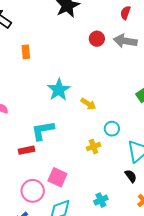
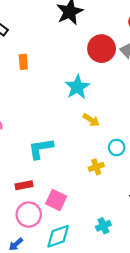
red circle: (97, 39) -> (102, 49), size x1.6
cyan star: (59, 90) -> (77, 87), moved
red rectangle: (27, 150) -> (24, 185), moved

